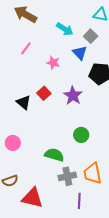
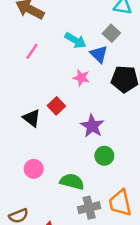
cyan arrow: (65, 29) -> (75, 40), moved
pink star: (53, 63) -> (81, 78), moved
purple star: (73, 96) -> (92, 126), moved
pink circle: (13, 143) -> (34, 169), moved

